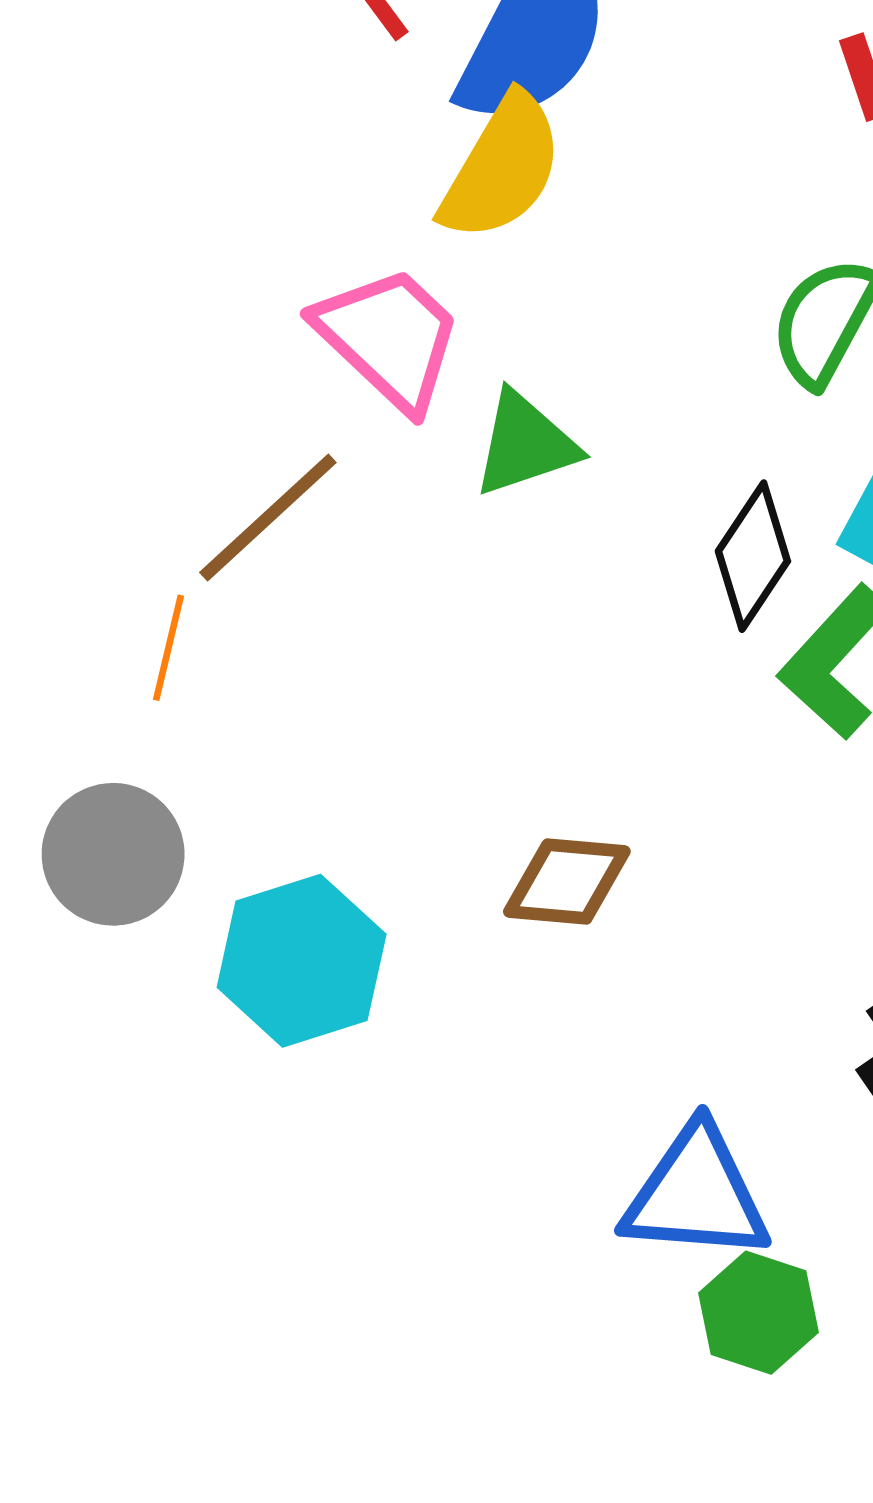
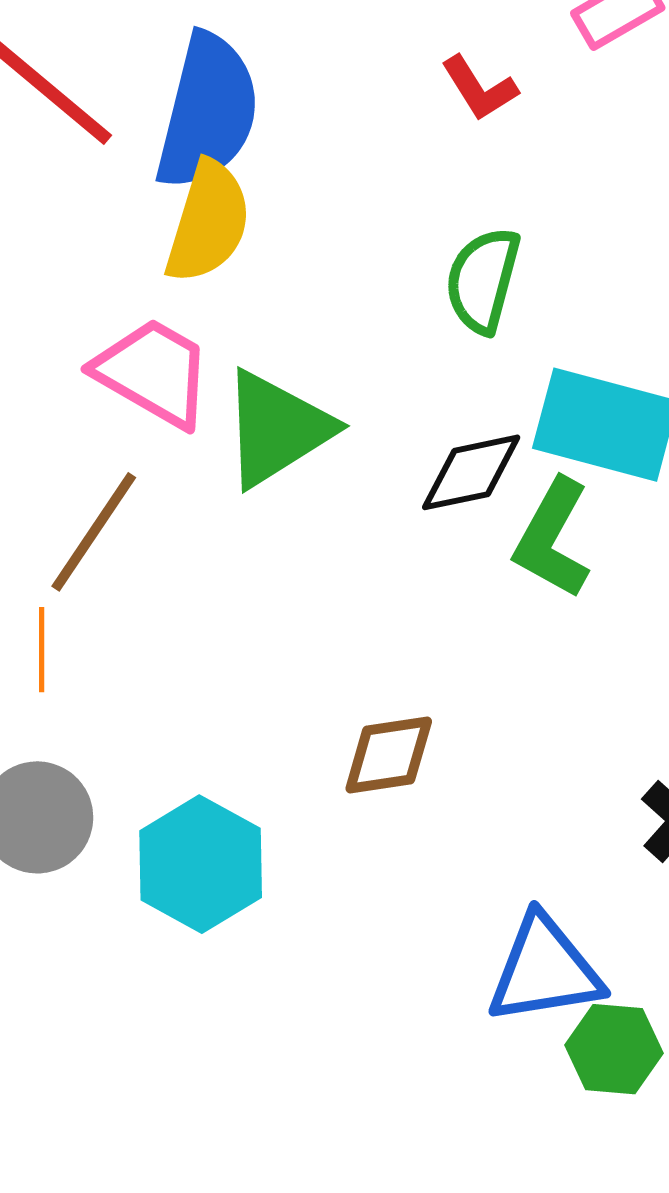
green triangle: (525, 444) -> (277, 429), size x1.4
black diamond: (753, 556) -> (471, 472), turned 58

